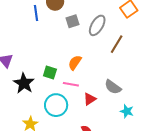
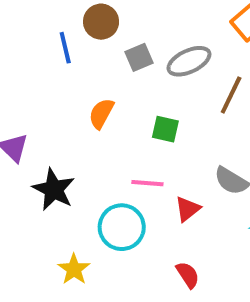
gray ellipse: (97, 25) -> (189, 61), turned 40
orange semicircle: (75, 63) -> (101, 113), moved
green square: (50, 72) -> (165, 129), moved

